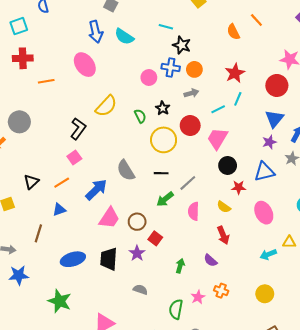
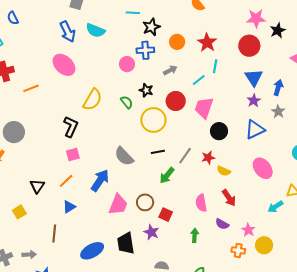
black star: (182, 45) -> (151, 27), turned -30
orange circle: (194, 69) -> (177, 42), moved
pink square: (74, 157) -> (73, 155), turned 32
red star: (239, 187) -> (208, 158), moved
pink semicircle: (194, 211) -> (201, 203), moved
yellow circle: (265, 294) -> (264, 245), moved
pink star: (198, 297) -> (248, 230), moved

